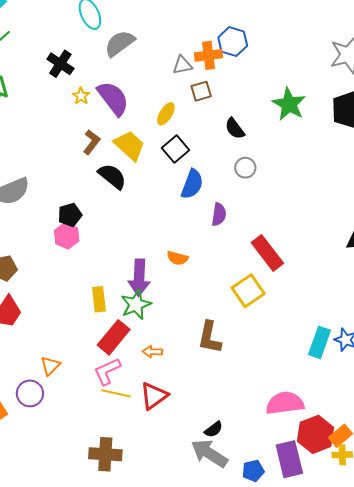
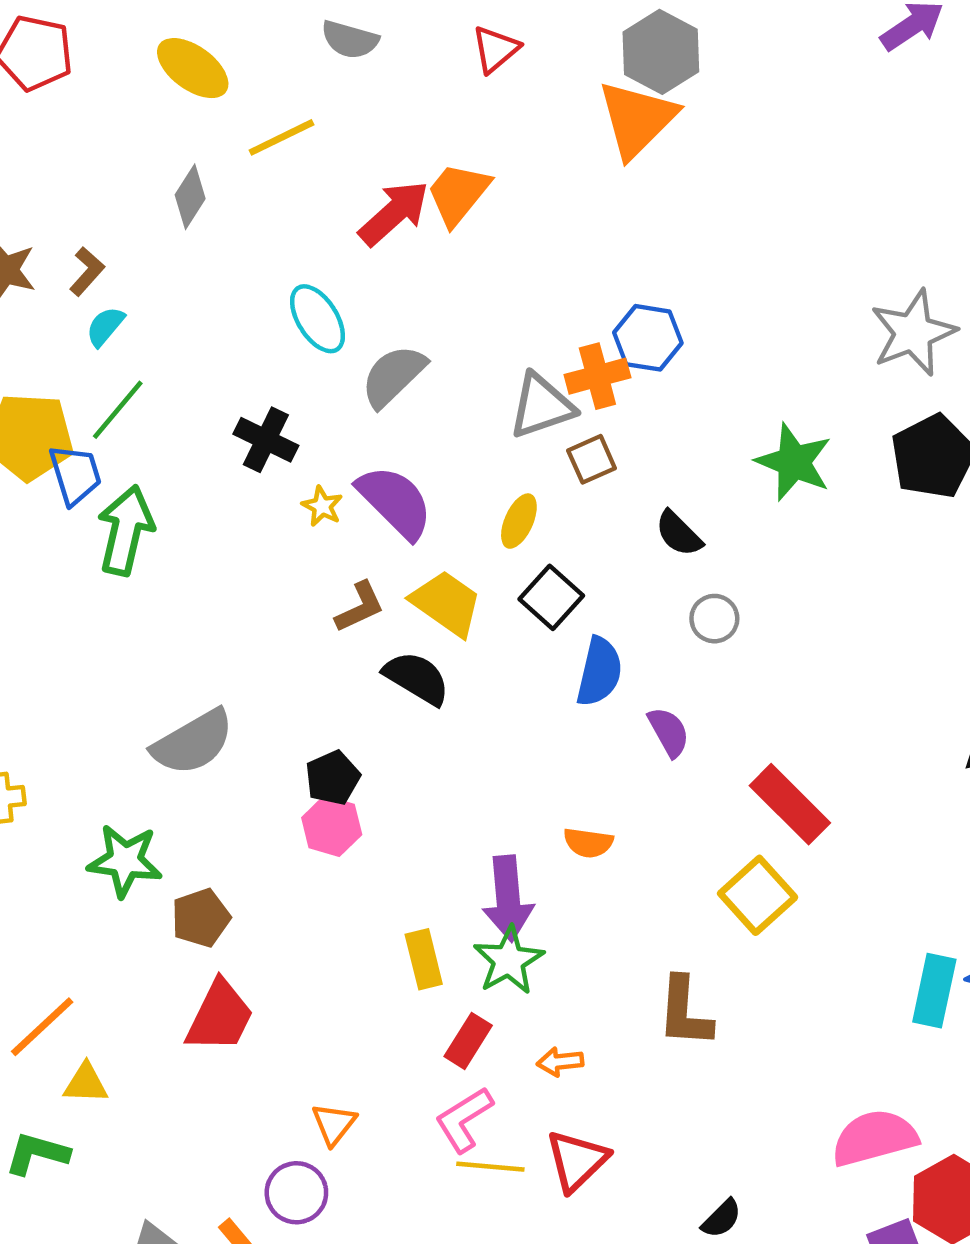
gray triangle: (182, 65) -> (541, 406), size x1.5
brown L-shape: (92, 142) -> (360, 607), turned 35
purple semicircle: (219, 214) -> (669, 732), turned -30
red rectangle: (114, 337) -> (468, 1041), size x0.7

